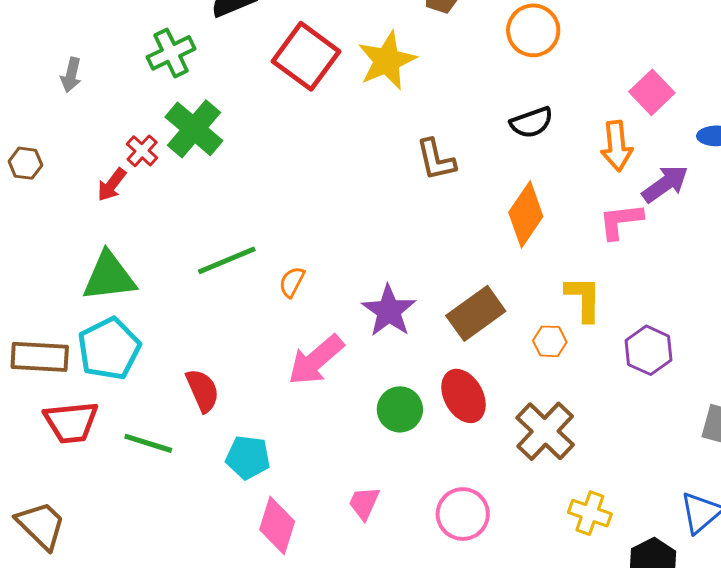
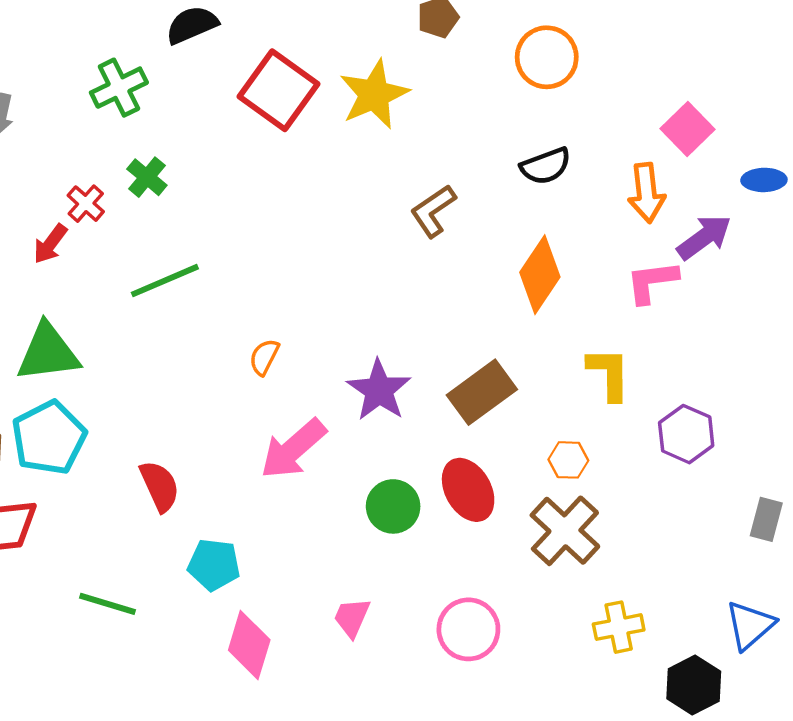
green cross: (194, 129) -> (147, 177), size x0.6
brown L-shape: (436, 160) -> (433, 211), turned 69
green line: (227, 260) -> (165, 281), moved
orange hexagon: (550, 341) -> (568, 460), moved
green line: (148, 443) -> (107, 604), moved
yellow cross: (590, 513) -> (619, 627), turned -30

